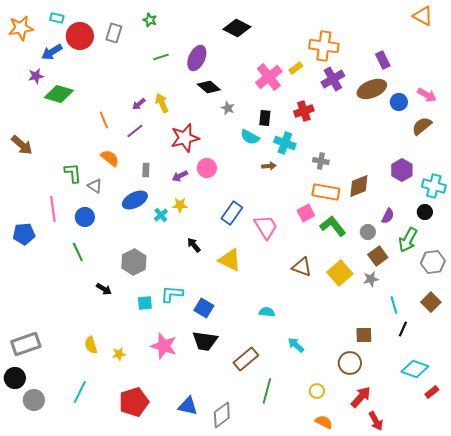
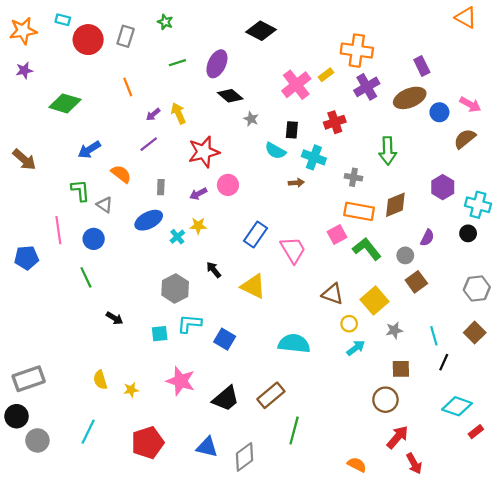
blue arrow: (52, 52) -> (89, 150), moved
purple star: (36, 76) -> (24, 70), moved
orange line: (104, 120) -> (128, 87), moved
green arrow: (408, 240) -> (388, 151), moved, turned -30
gray hexagon: (134, 262) -> (175, 288), moved
gray star: (371, 279) -> (394, 330), moved
cyan semicircle: (267, 312) -> (294, 344), size x1.8
black trapezoid: (205, 341) -> (226, 399), moved, turned -48
cyan arrow: (296, 345) -> (356, 348), moved, turned 102
yellow circle: (317, 391) -> (349, 324), moved

